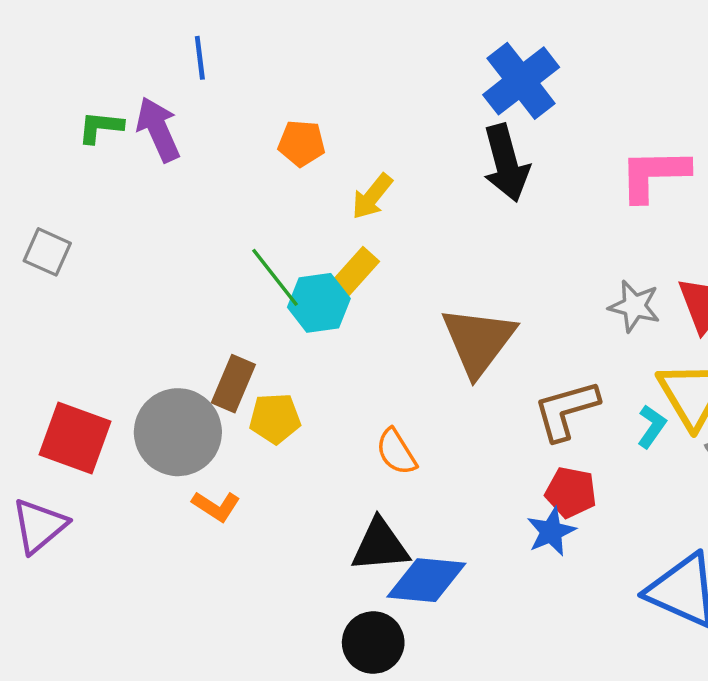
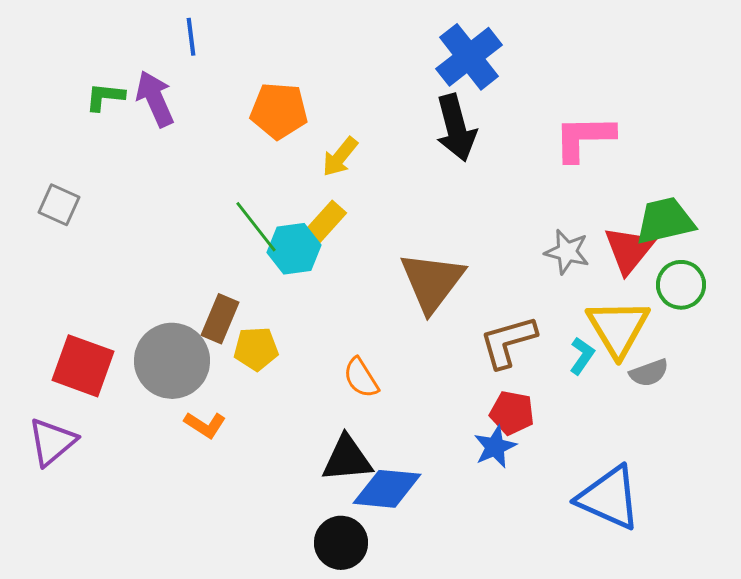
orange pentagon: (302, 143) -> (279, 111), size x1.4

